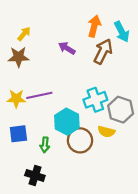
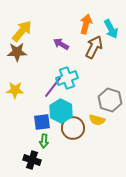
yellow arrow: (24, 34) -> (22, 31), size x1.6
purple line: (39, 95) -> (53, 87), moved, turned -40
cyan cross: (95, 100) -> (67, 78), moved
blue square: (18, 134) -> (42, 122), moved
green arrow: (45, 145) -> (44, 141), moved

